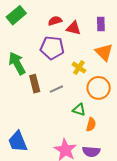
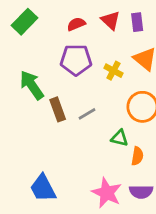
red triangle: (74, 28) -> (111, 20), moved, turned 35
yellow cross: (79, 68) -> (113, 71), moved

